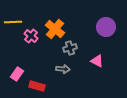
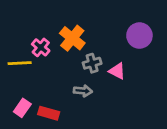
yellow line: (13, 22) -> (20, 63), moved
pink triangle: (97, 61) -> (117, 71), moved
pink rectangle: (17, 74) -> (22, 108), moved

